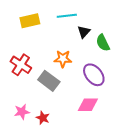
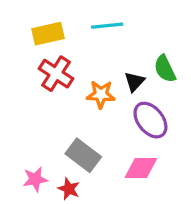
black triangle: (84, 32) -> (134, 82), moved
red cross: (21, 65) -> (56, 74), moved
gray rectangle: (49, 81) -> (83, 155), moved

